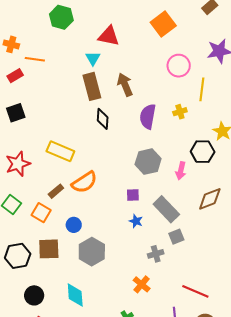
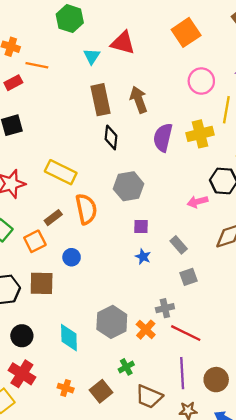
cyan triangle: (93, 58) -> (92, 56), moved
yellow cross: (180, 112) -> (200, 134), size x1.6
gray hexagon: (148, 162) -> (129, 186), moved
pink arrow: (181, 171) -> (197, 202), turned 60
orange semicircle: (84, 182) -> (86, 209), turned -72
gray rectangle: (166, 209) -> (179, 245), size x0.6
orange square: (41, 213) -> (35, 241), turned 30
gray hexagon: (92, 252) -> (112, 322), moved
gray cross: (156, 254) -> (165, 308), moved
red line: (195, 291) -> (186, 333), moved

